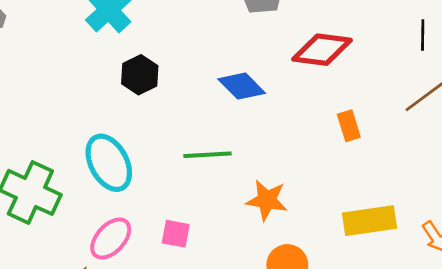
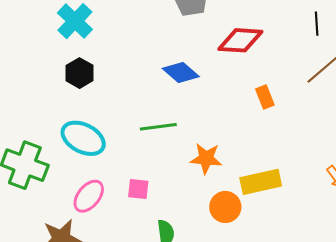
black hexagon: (140, 75) -> (79, 73), moved
cyan ellipse: (109, 163) -> (83, 138), turned -30
yellow rectangle: (370, 221) -> (261, 182), moved

